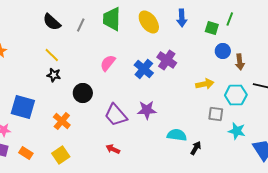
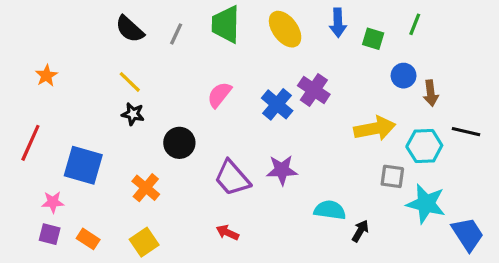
green square: (212, 28) -> (373, 39), moved
yellow arrow: (205, 84) -> (375, 128), size x1.4
cyan star: (237, 131) -> (426, 204), size x1.4

